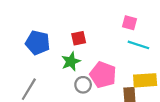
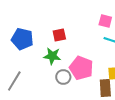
green star: (71, 62) -> (52, 56), turned 30

